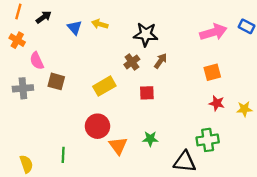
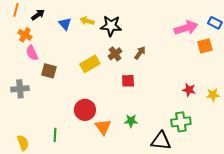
black star: (146, 34) -> (111, 26), moved
orange cross: (17, 40) -> (25, 35), moved
orange square: (212, 72) -> (205, 46), moved
yellow rectangle: (104, 86) -> (90, 64), moved
gray cross: (23, 88) -> (20, 89), moved

